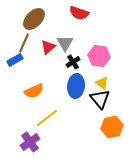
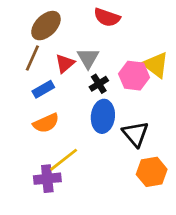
blue rectangle: (15, 60) -> (43, 89), moved
yellow triangle: (102, 83) -> (156, 65), moved, size x1.5
purple cross: (30, 142) -> (47, 179), moved, turned 30

